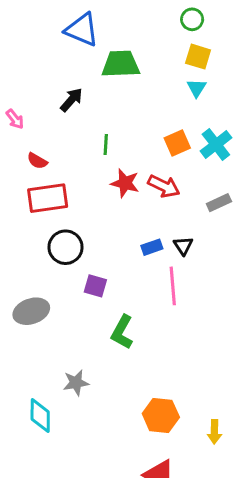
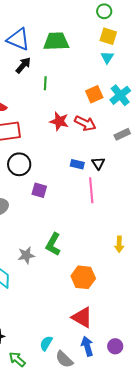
blue triangle: (82, 30) -> (18, 39), moved
green line: (106, 144) -> (45, 83), moved
blue rectangle: (152, 247) -> (77, 164), turned 32
green L-shape: (122, 332) -> (53, 244), moved
yellow arrow: (214, 432) -> (119, 244), moved

